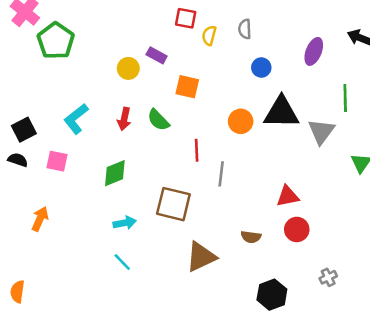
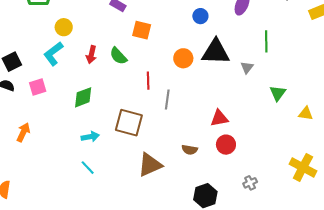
yellow circle: (128, 68) -> (64, 27), moved
gray triangle: (321, 131) -> (247, 68), size x0.6
pink square: (57, 161) -> (38, 87), turned -30

